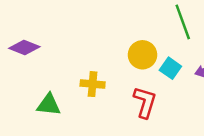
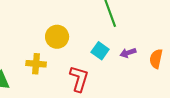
yellow circle: (142, 55) -> (57, 37), moved

